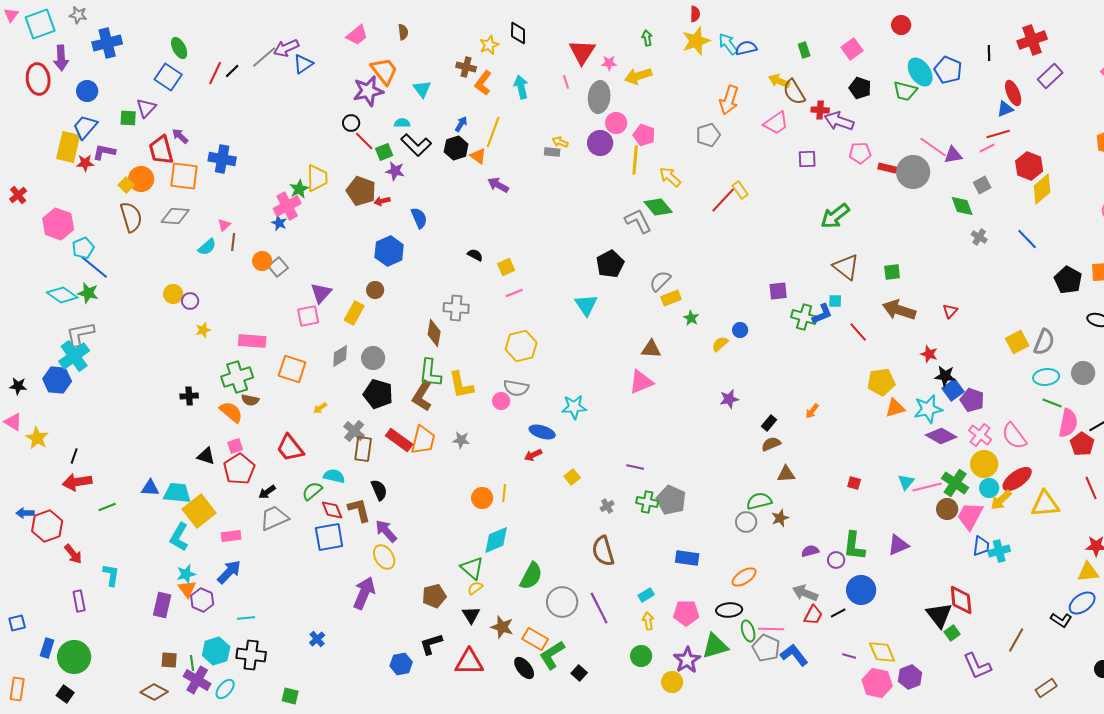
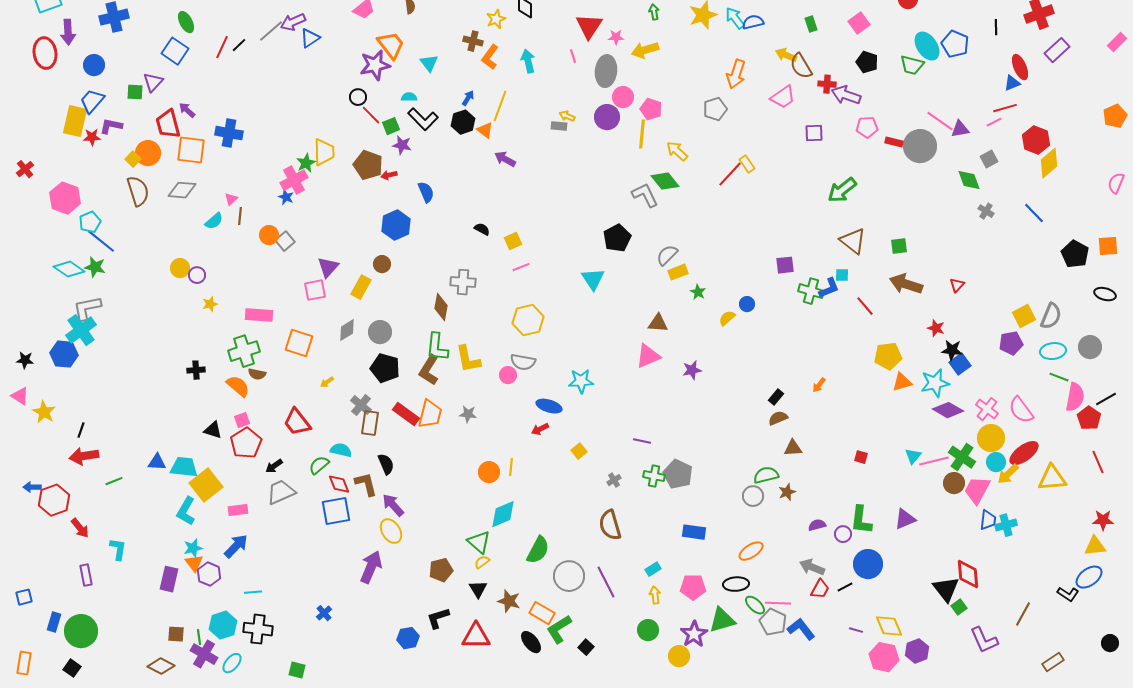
purple star: (729, 399) -> (692, 370), moved
purple pentagon: (972, 400) -> (1011, 343), moved, turned -30
green ellipse: (748, 631) -> (755, 605), turned -30

